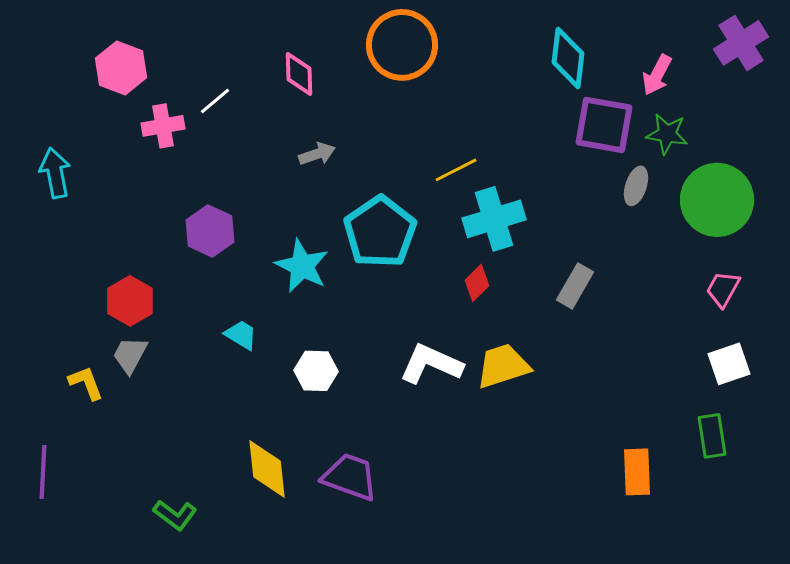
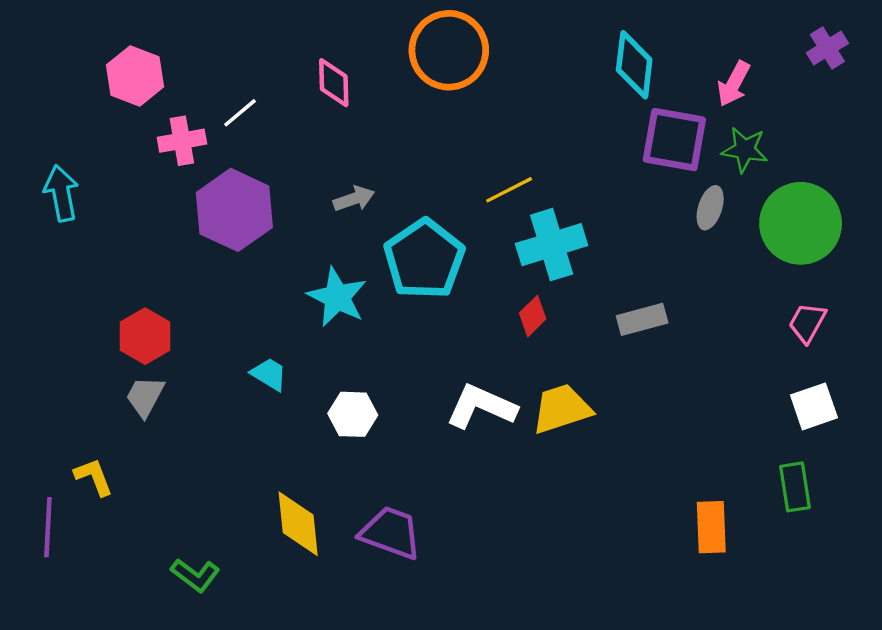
purple cross: (741, 43) -> (827, 48), size x0.7
gray arrow: (317, 154) -> (354, 199), moved
purple hexagon: (210, 231) -> (234, 210), moved, size x1.4
gray rectangle: (575, 286) -> (642, 319), turned 45
yellow L-shape: (86, 383) -> (94, 477), moved

